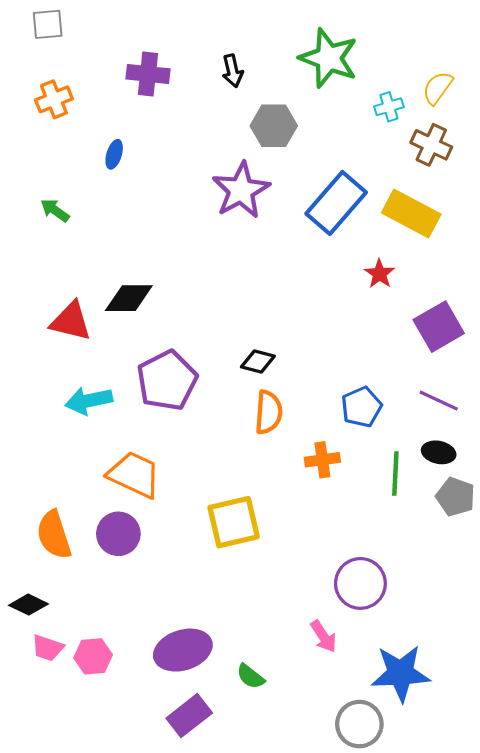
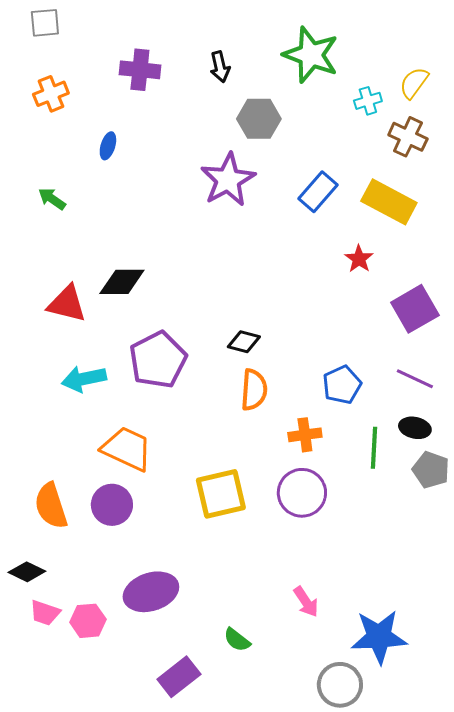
blue rectangle: (336, 203) -> (318, 192), size x0.7
purple circle: (360, 583) -> (302, 493), moved
purple ellipse: (183, 650) -> (151, 592), moved

